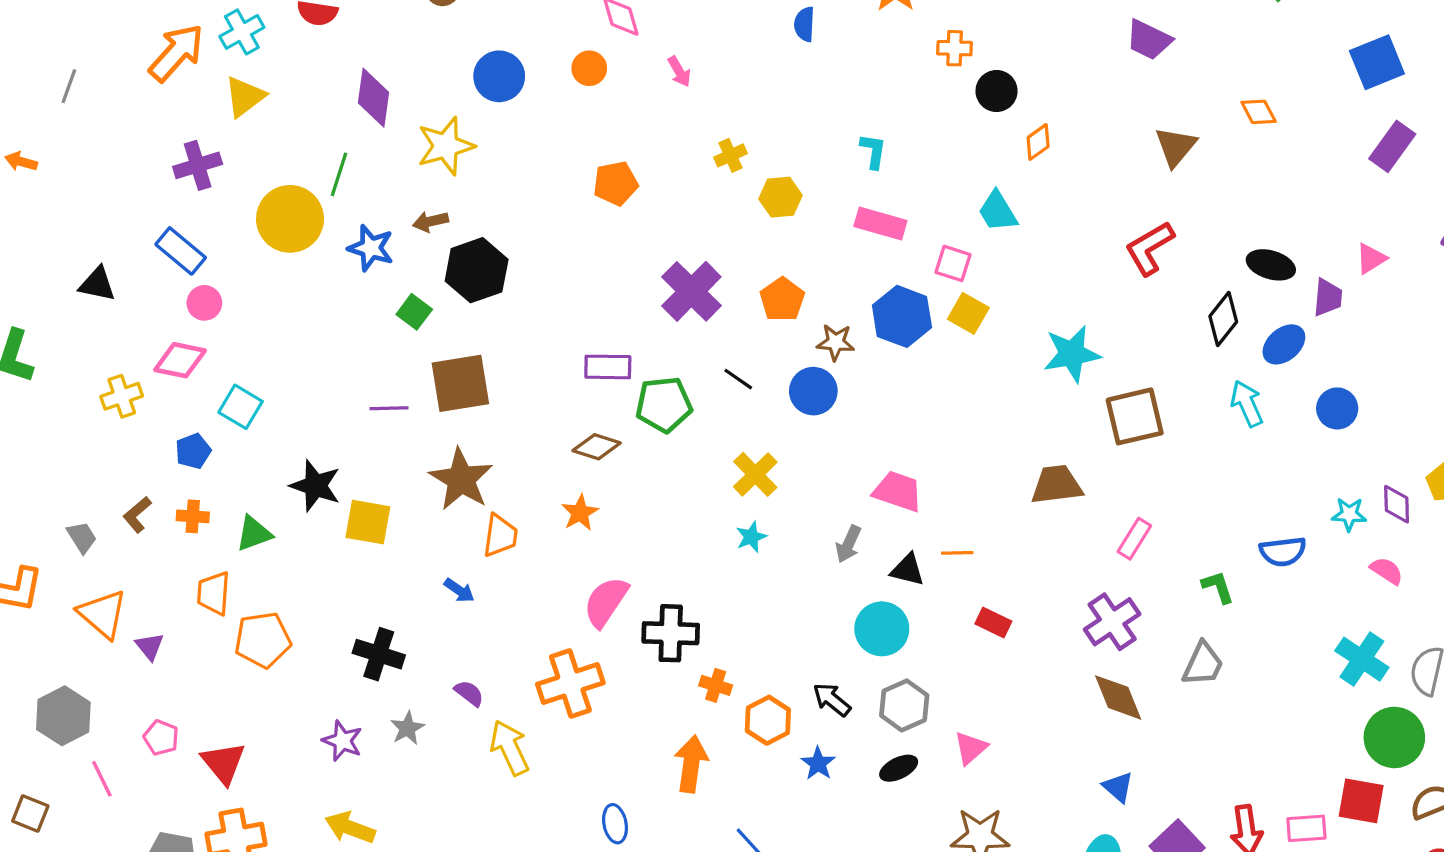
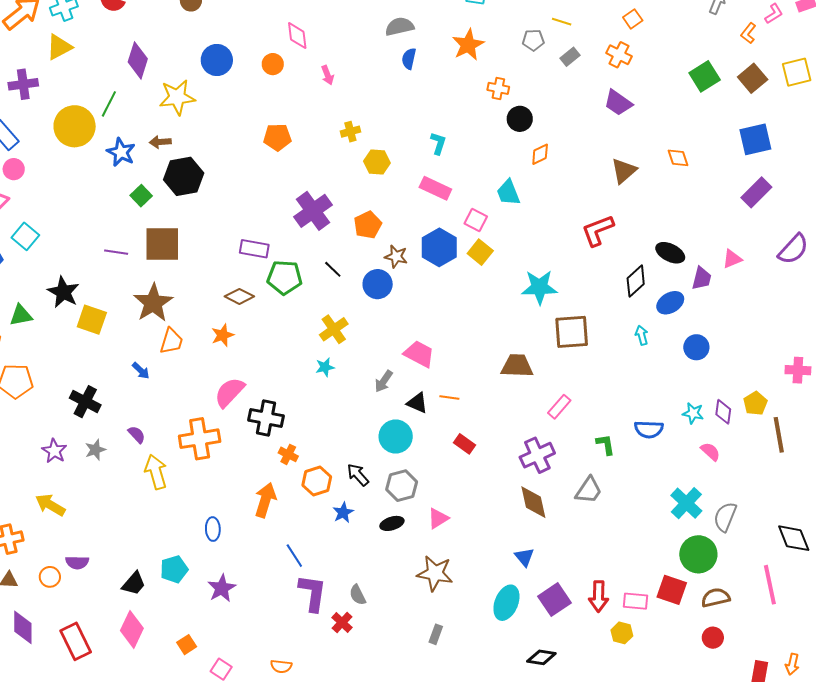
cyan arrow: (1247, 404) -> (642, 335), size x0.7

